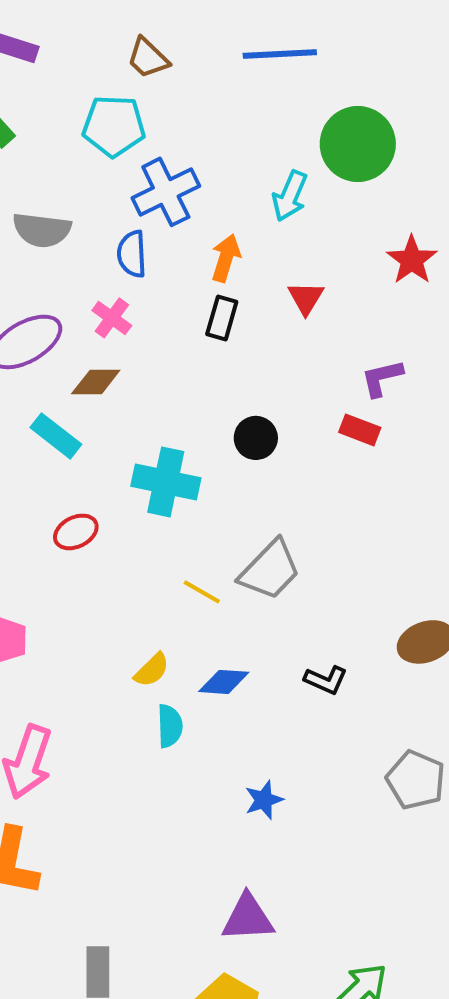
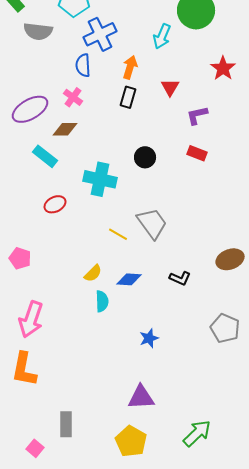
gray semicircle: (42, 230) -> (38, 31), moved
purple L-shape: (382, 378) -> (197, 115), moved
gray trapezoid: (270, 570) -> (152, 223), turned -80

